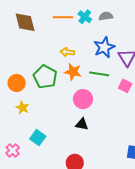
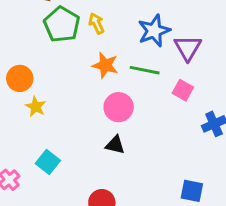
yellow arrow: (67, 52) -> (96, 23), moved, turned 56
green pentagon: (45, 77) -> (62, 24), moved
yellow star: (22, 108) -> (36, 107), moved

